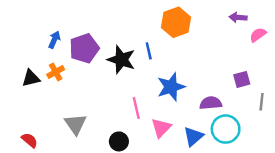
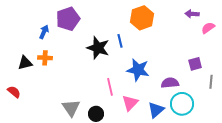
purple pentagon: (84, 48) -> (68, 19), moved
orange cross: (56, 72) -> (45, 58), turned 32
blue star: (171, 87) -> (138, 70), turned 30
gray triangle: (75, 124) -> (71, 108), moved
red semicircle: (30, 140) -> (14, 92), moved

